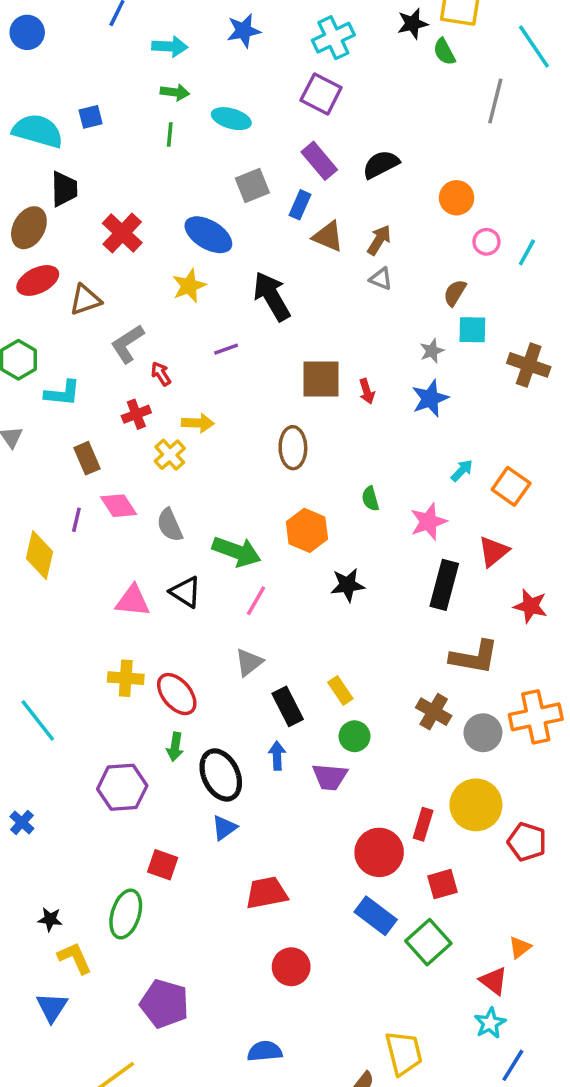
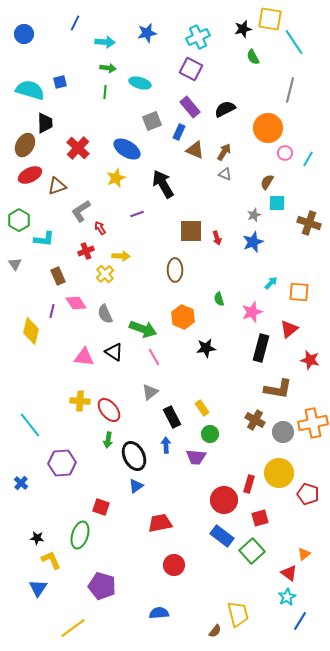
cyan line: (534, 46) -> (294, 42), moved
green semicircle: (444, 52) -> (253, 57), moved
gray line: (495, 101) -> (290, 90), moved
orange circle: (457, 198) -> (268, 128), size x1.5
orange square: (511, 486) -> (299, 292), turned -30
pink line: (256, 601) -> (154, 357), turned -60
purple hexagon: (122, 787) -> (62, 463), moved

